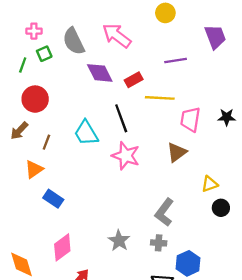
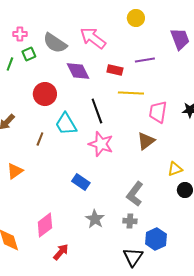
gray semicircle: (74, 41) -> (55, 43), turned -30
red rectangle: (134, 80) -> (115, 70), moved, turned 42
red circle: (35, 99) -> (45, 94), moved
brown line: (46, 142) -> (40, 139), moved
orange triangle: (34, 169) -> (15, 171), moved
blue rectangle: (53, 199) -> (81, 182), moved

